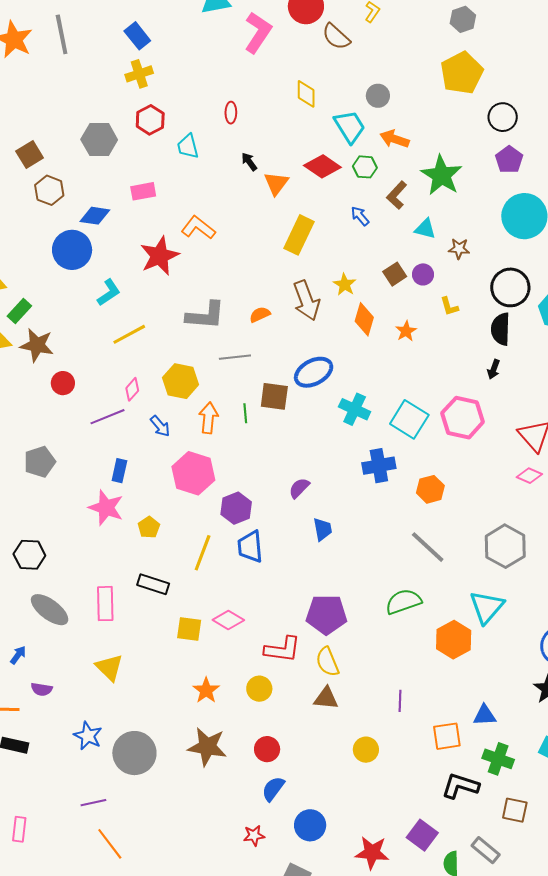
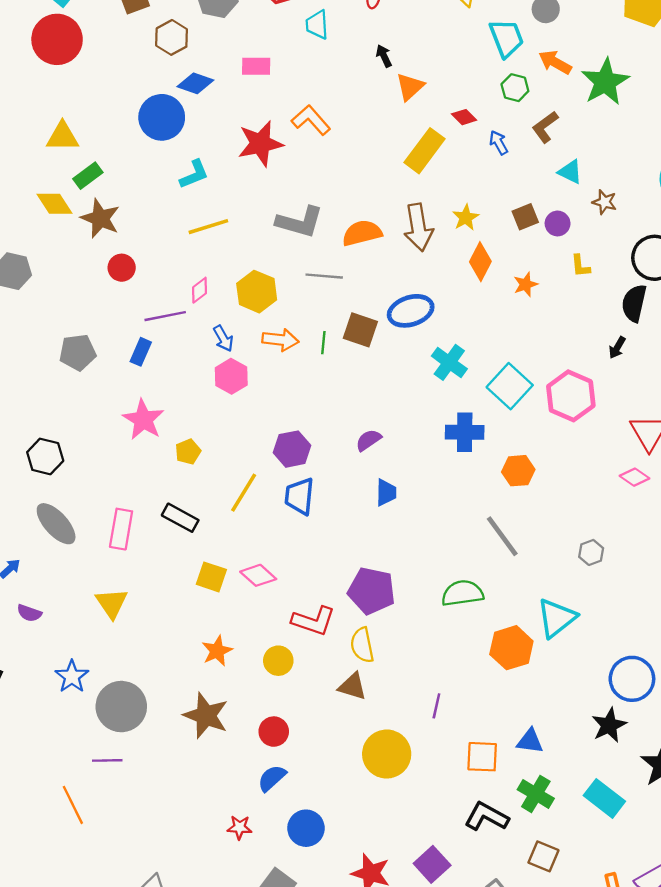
red diamond: (322, 166) -> (464, 117), moved, size x0.6
green star: (442, 175) -> (605, 82), moved
brown hexagon: (49, 190) -> (172, 37), moved
orange semicircle: (260, 315) -> (362, 233), size x1.6
orange arrow: (208, 418) -> (280, 340), turned 80
blue rectangle: (119, 471) -> (141, 352), moved
pink hexagon: (193, 473) -> (231, 376), moved, size x0.7
gray hexagon: (505, 546) -> (591, 552), size x0.5
yellow circle: (366, 750) -> (387, 754), size x1.6
purple line: (93, 803) -> (107, 760), moved

